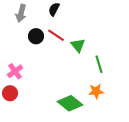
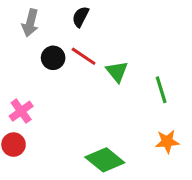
green line: (99, 64) -> (161, 90), moved
orange star: (96, 91) -> (167, 142), moved

